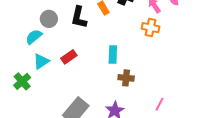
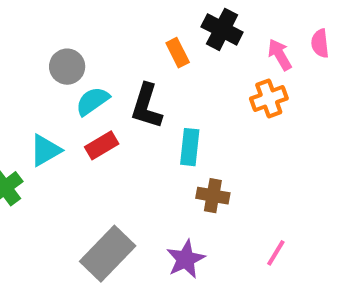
black L-shape: (79, 17) -> (146, 106), moved
orange cross: (150, 28) -> (269, 98), turned -36
cyan semicircle: (34, 37) -> (92, 101), moved

